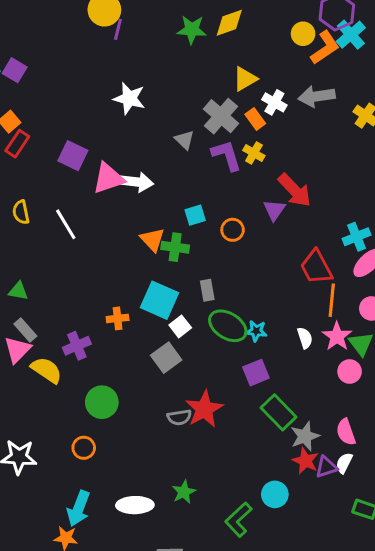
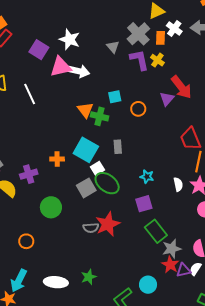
white star: (129, 98) -> (70, 39), moved
orange rectangle: (255, 119) -> (161, 38), turned 32
green ellipse: (228, 326) -> (107, 183), moved
green circle: (102, 402) -> (51, 207), moved

